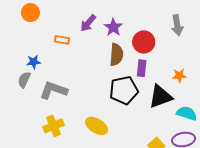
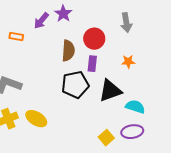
purple star: (113, 27) -> (63, 14), moved
orange star: (179, 76) -> (128, 62), moved
yellow ellipse: (97, 126) -> (36, 119), moved

